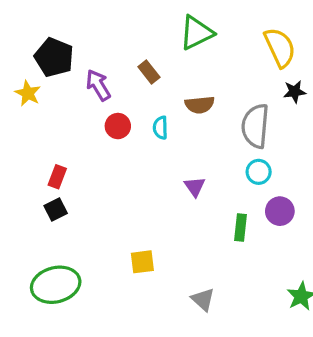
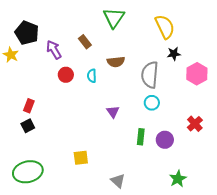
green triangle: (196, 33) -> (114, 18), turned -30
purple circle: (280, 211) -> (165, 140), moved

